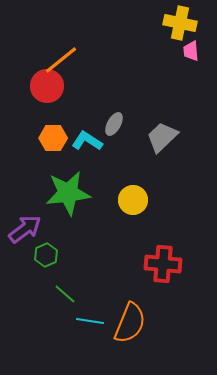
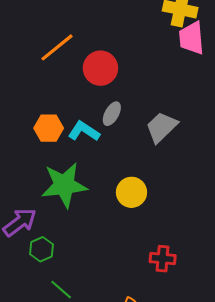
pink trapezoid: (191, 51) -> (192, 38), size x1.6
red circle: (47, 86) -> (100, 68), moved
red cross: (163, 264) -> (163, 259), size x0.7

